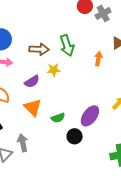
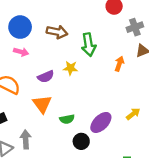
gray cross: (103, 13) -> (135, 27), moved
brown arrow: (39, 49) -> (57, 32), moved

